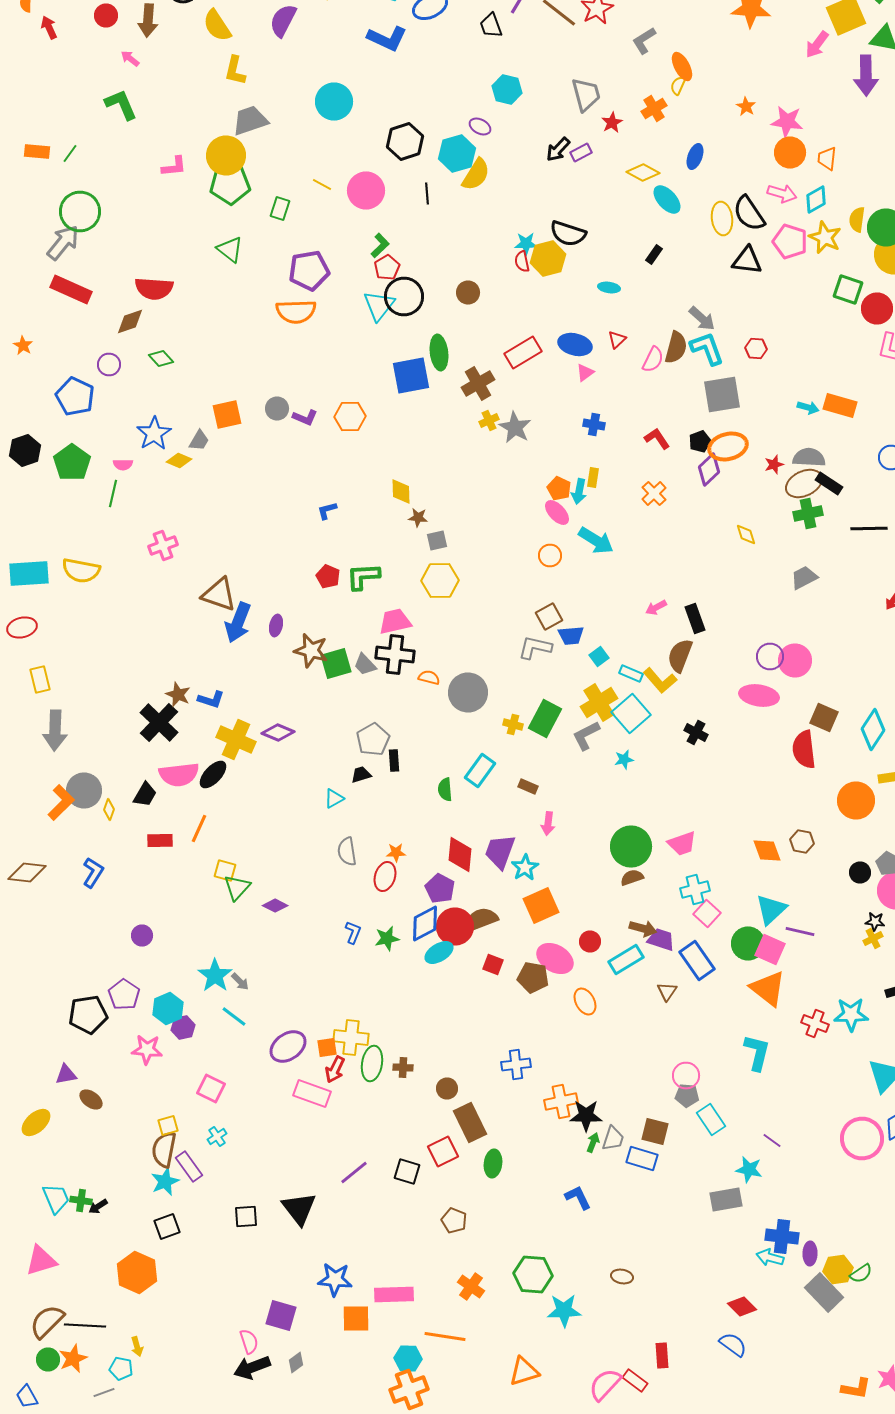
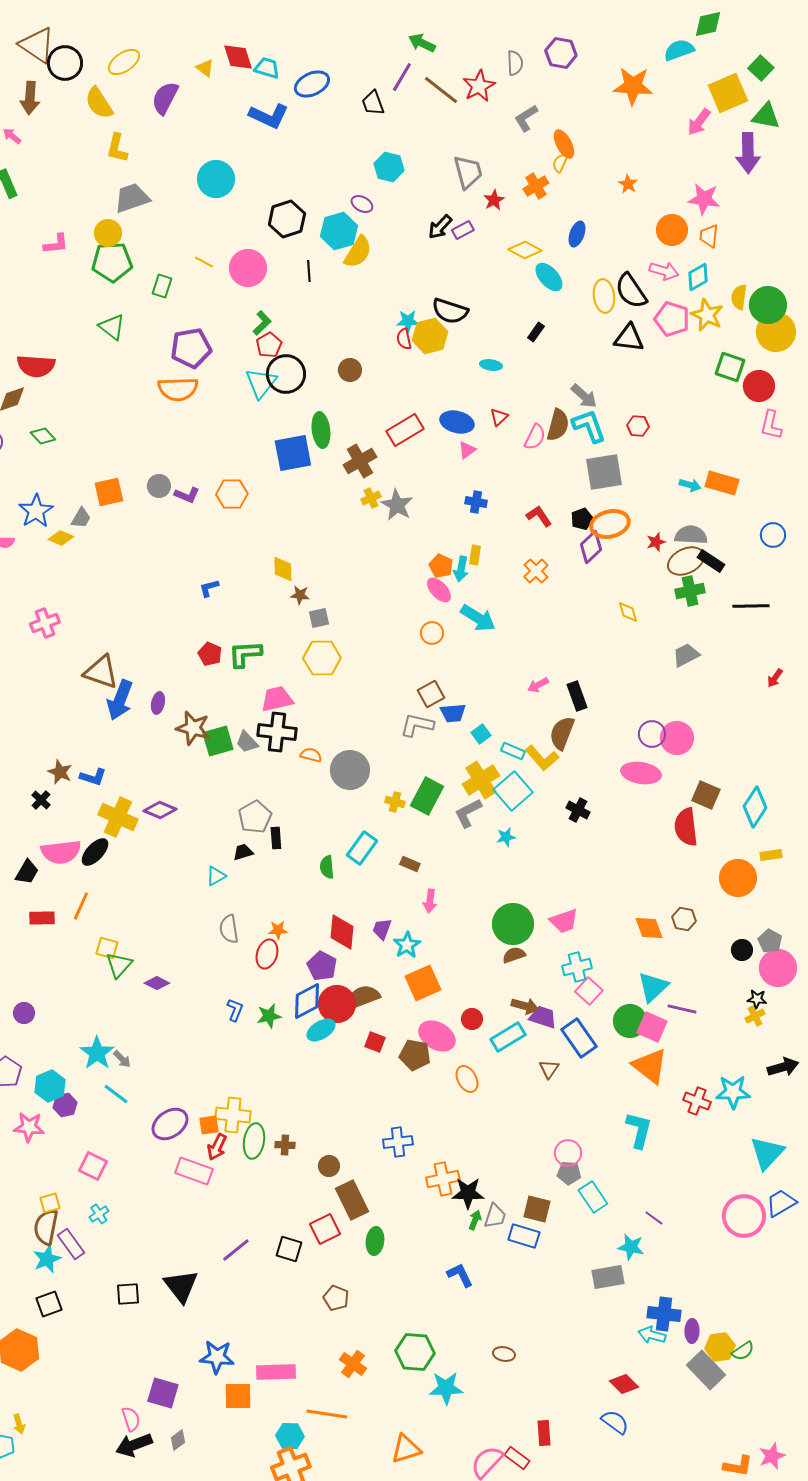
pink star: (787, 122) -> (704, 199), moved
yellow circle: (226, 156) -> (108, 233), size x0.7
black cross: (159, 722) -> (41, 800), size x0.5
purple trapezoid: (500, 852) -> (382, 929), size x0.6

